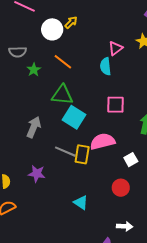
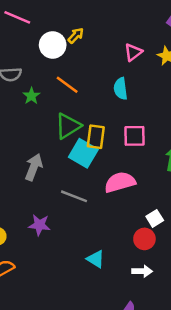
pink triangle: (116, 48) -> (133, 52), moved
green triangle: (62, 95) -> (68, 126), turned -35
yellow rectangle: (82, 154) -> (96, 137), moved
white square: (131, 160) -> (155, 218), moved
white arrow: (125, 226) -> (142, 271), moved

